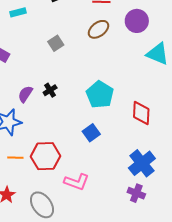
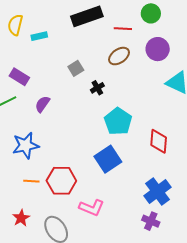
black cross: (50, 90) -> (97, 88), moved
purple semicircle: (25, 94) -> (42, 104), moved
blue square: (91, 133) -> (108, 159), size x1.5

